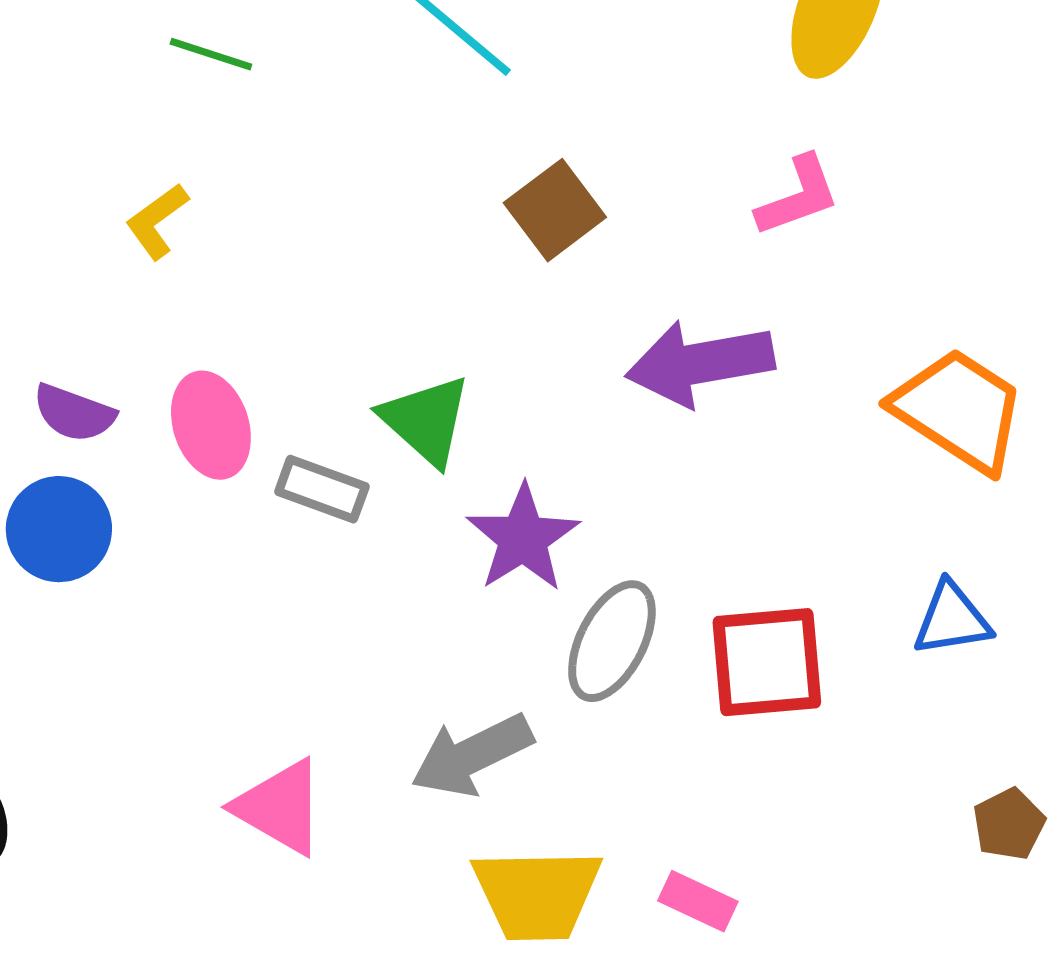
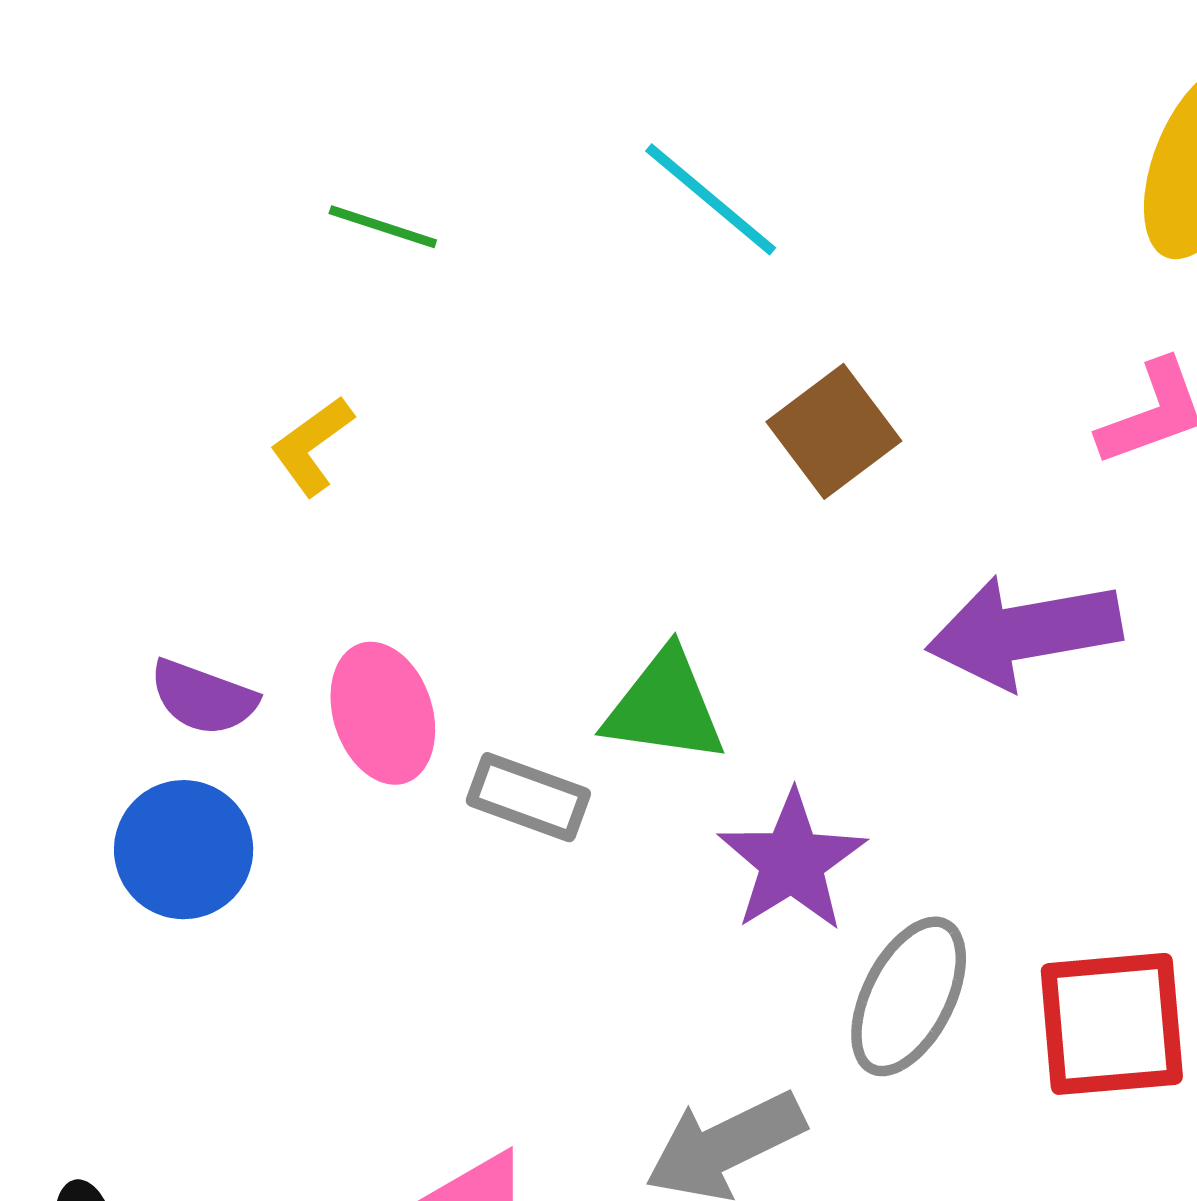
green triangle: (426, 420) -> (665, 707), turned -34

